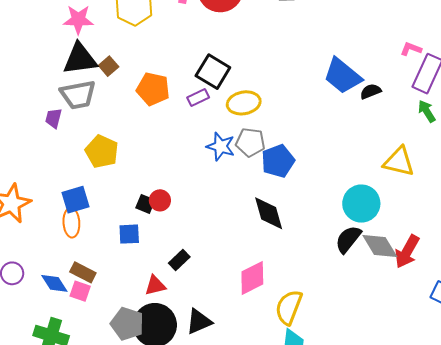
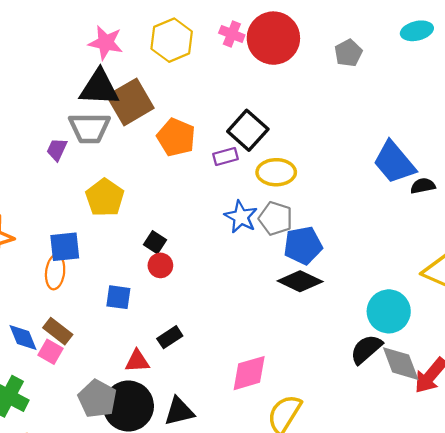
brown square: (109, 66) -> (130, 102), size x2.0
black square: (145, 204) -> (155, 242), moved
black diamond: (269, 213) -> (300, 281), moved, turned -60

